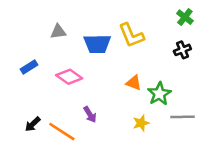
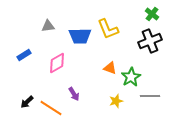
black cross: (182, 50) -> (150, 41), size x1.6
pink diamond: (69, 77) -> (57, 63), turned -65

